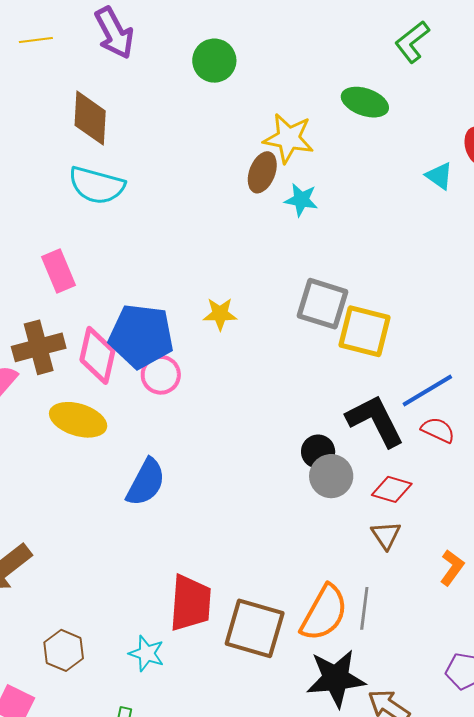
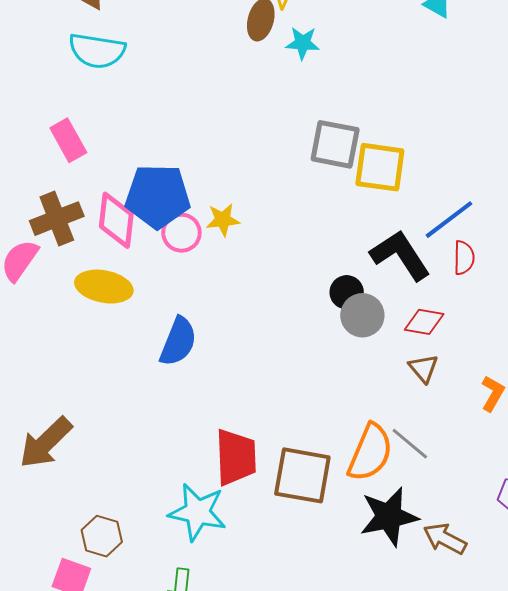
yellow star: (220, 314) -> (223, 220), moved
red semicircle: (438, 430) -> (464, 258), turned 72
gray line: (364, 608) -> (410, 444), turned -51
brown hexagon: (64, 650) -> (102, 536), moved
cyan star: (147, 653) -> (197, 512), size x1.6

